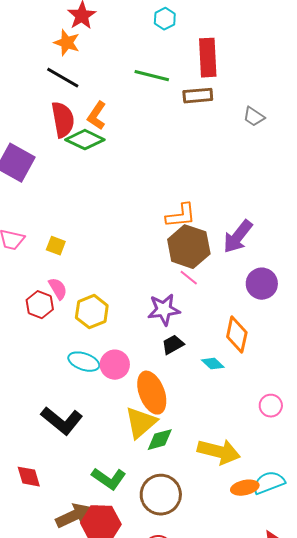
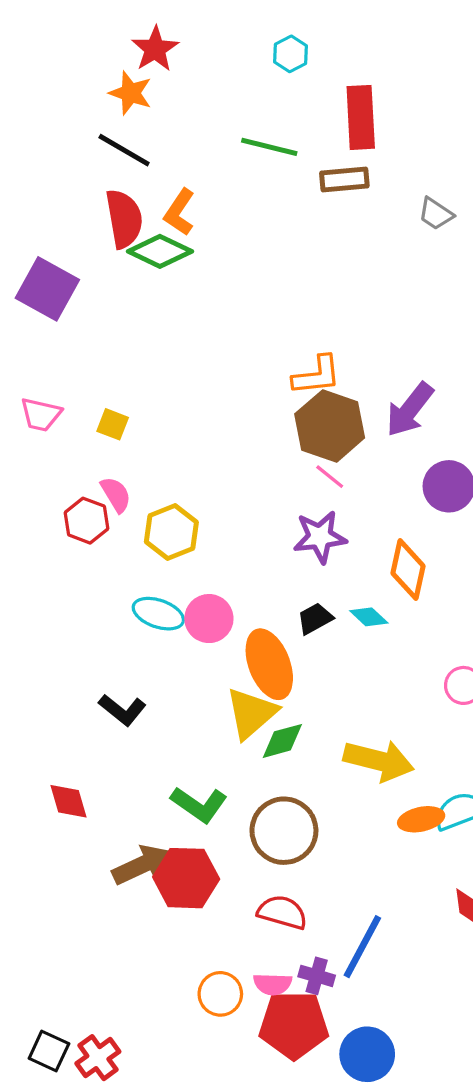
purple star: (164, 310) -> (320, 537), moved
black trapezoid: (173, 345) -> (315, 619), moved
black L-shape: (62, 421) -> (122, 710), size x0.7

